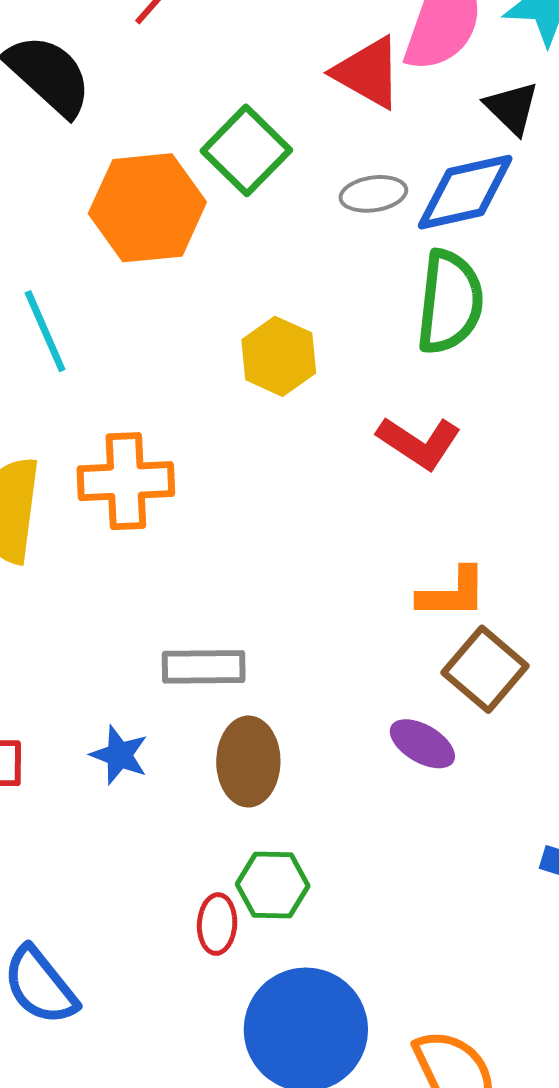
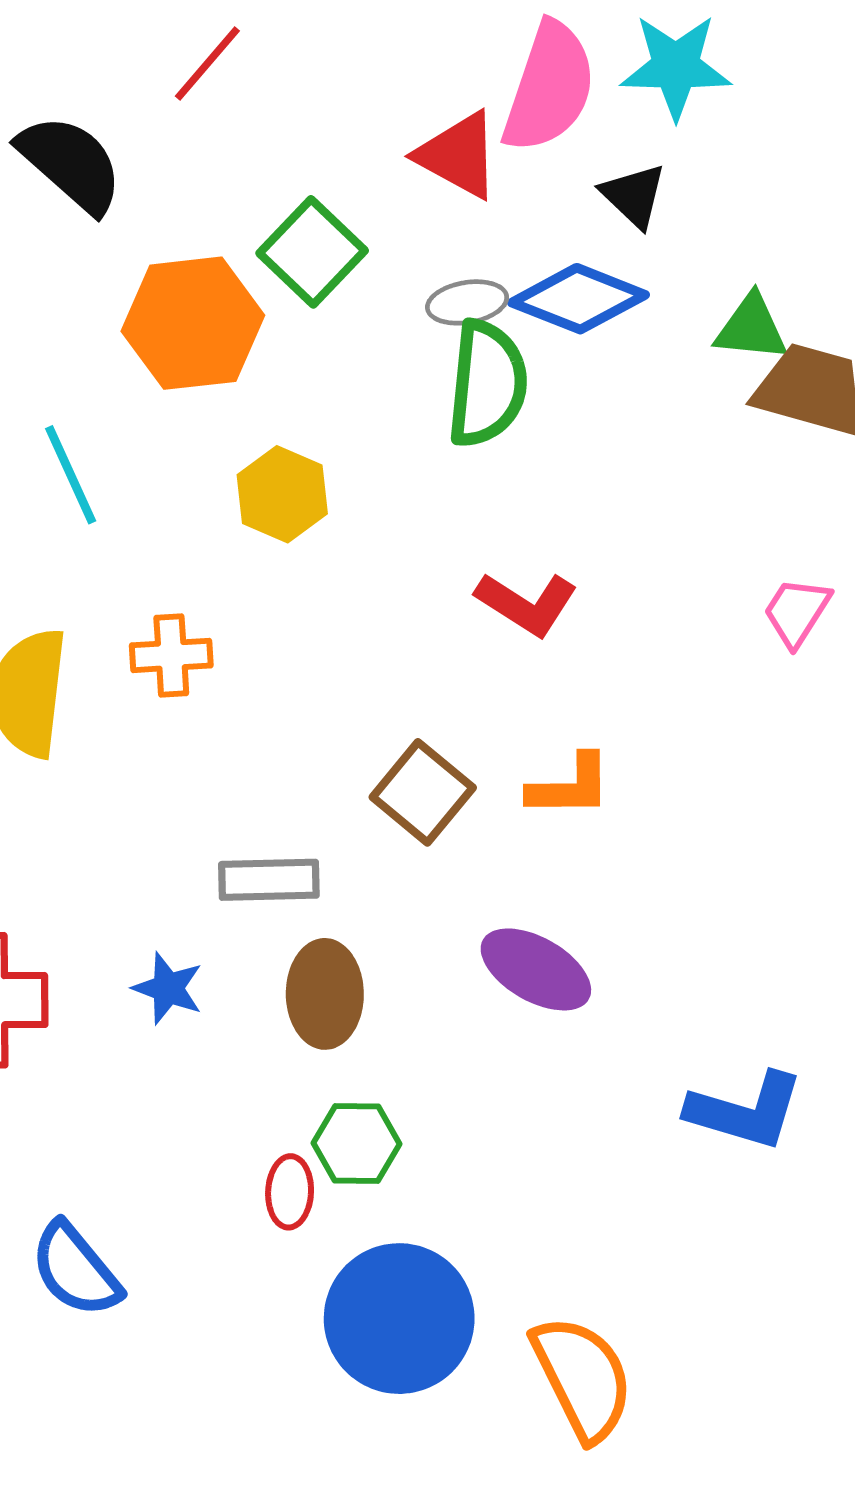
blue diamond: (465, 192) -> (578, 299), turned 35
green semicircle: (450, 302) -> (487, 384), moved
yellow hexagon: (279, 356) -> (282, 494), moved
orange cross: (126, 481) -> (171, 655), size x0.7
brown square: (485, 669) -> (423, 792), moved
purple ellipse: (422, 744) -> (536, 969), size x1.4

